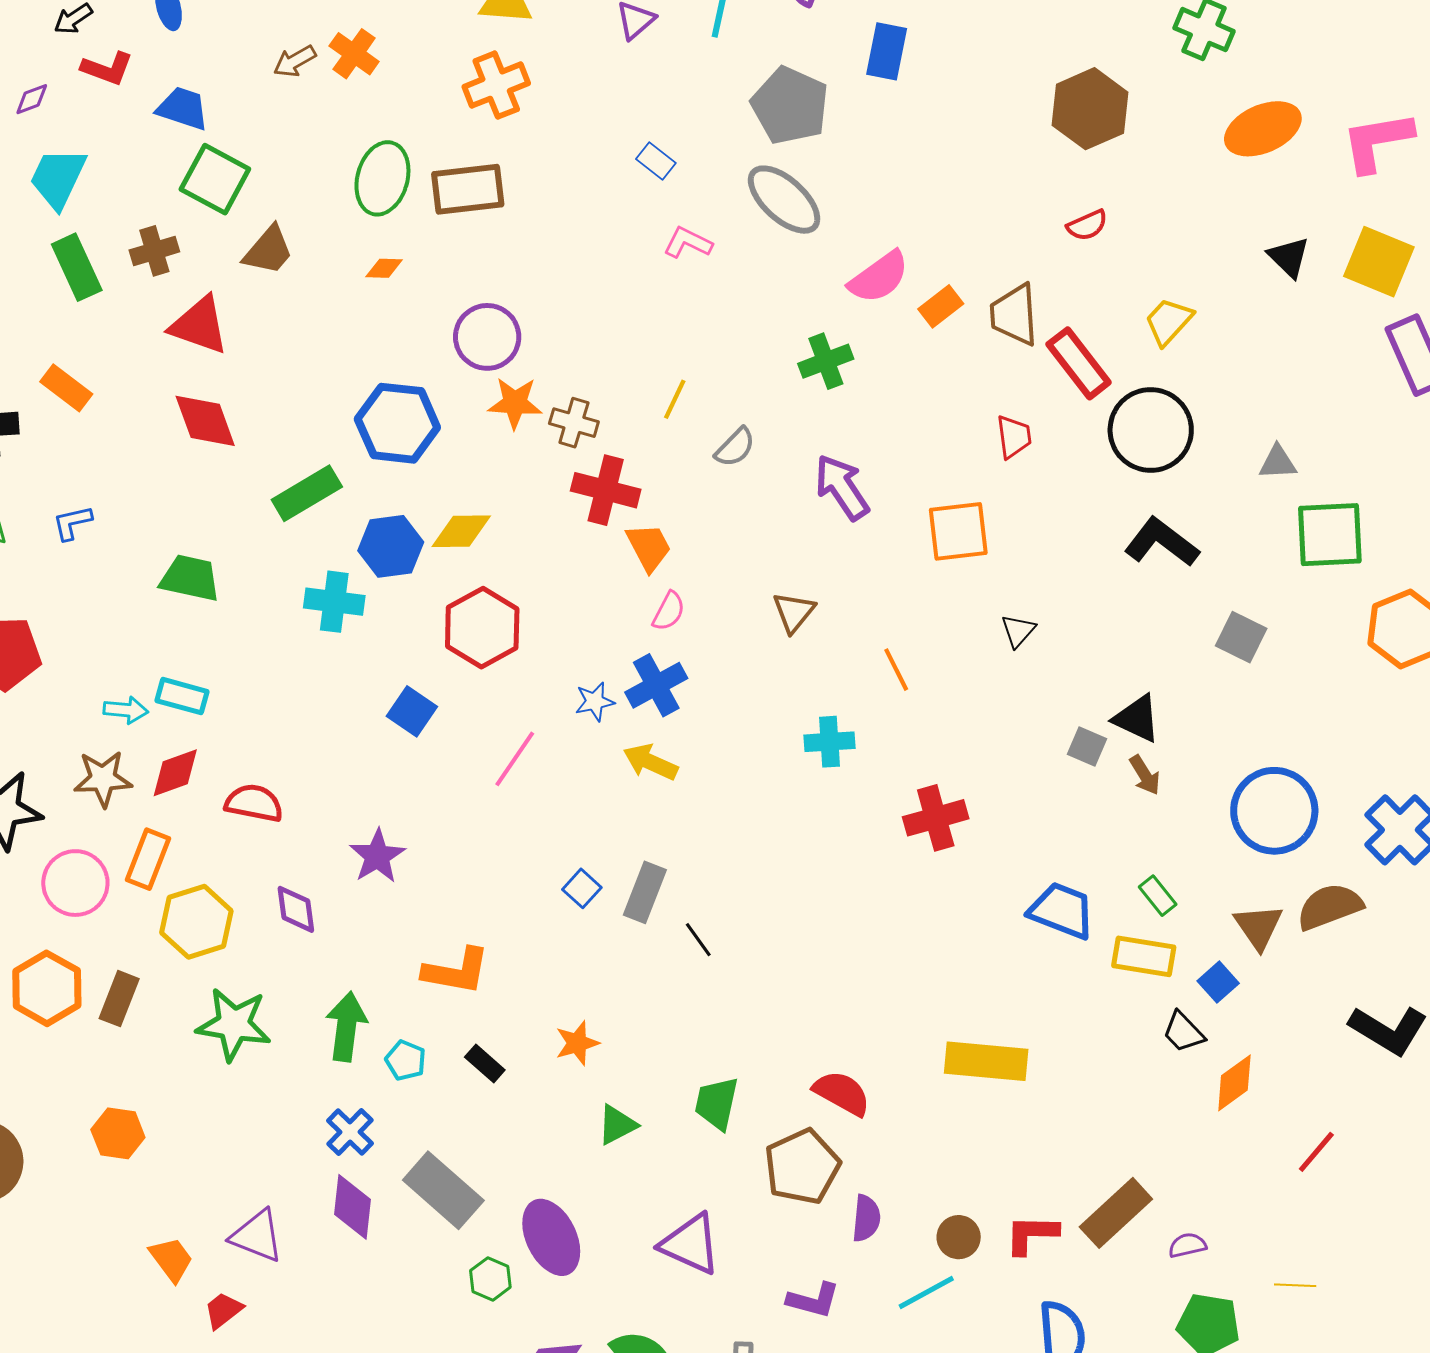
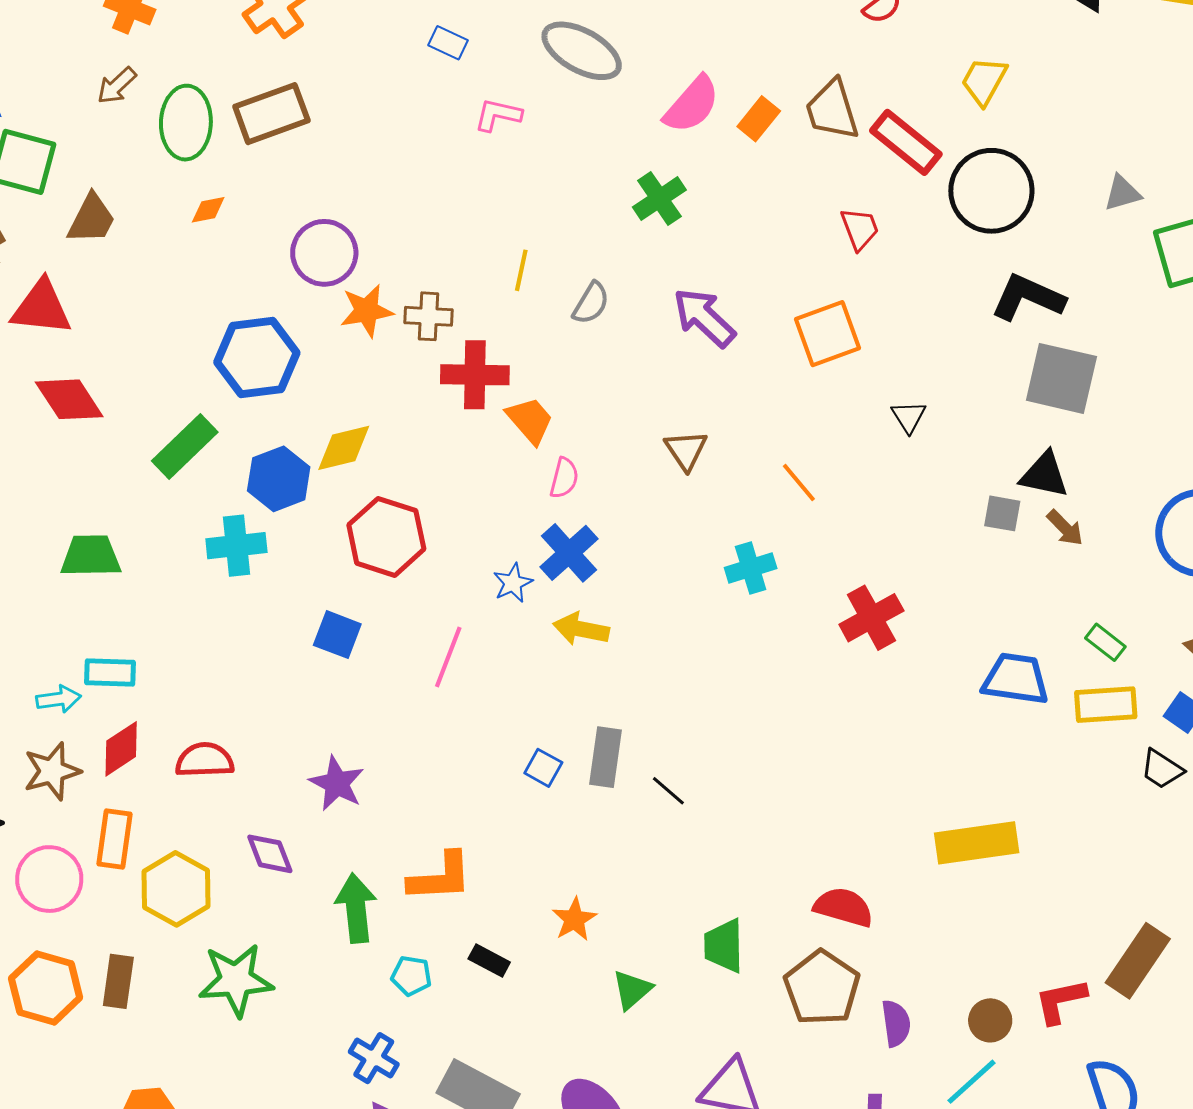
brown arrow: (295, 61) -> (117, 86), moved
gray square: (1241, 637) -> (1061, 378), moved, size x1.5
green arrow: (346, 1027) -> (356, 908), moved

